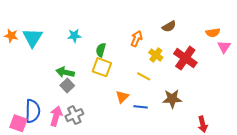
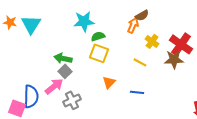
brown semicircle: (169, 26) -> (142, 15), moved
cyan star: (74, 36) -> (84, 21), moved, size x1.5
green semicircle: (101, 50) -> (98, 36), turned 56
orange triangle: (122, 97) -> (109, 82), moved
brown star: (172, 99) -> (174, 59), moved
pink arrow: (56, 116) -> (54, 86), moved, turned 36

